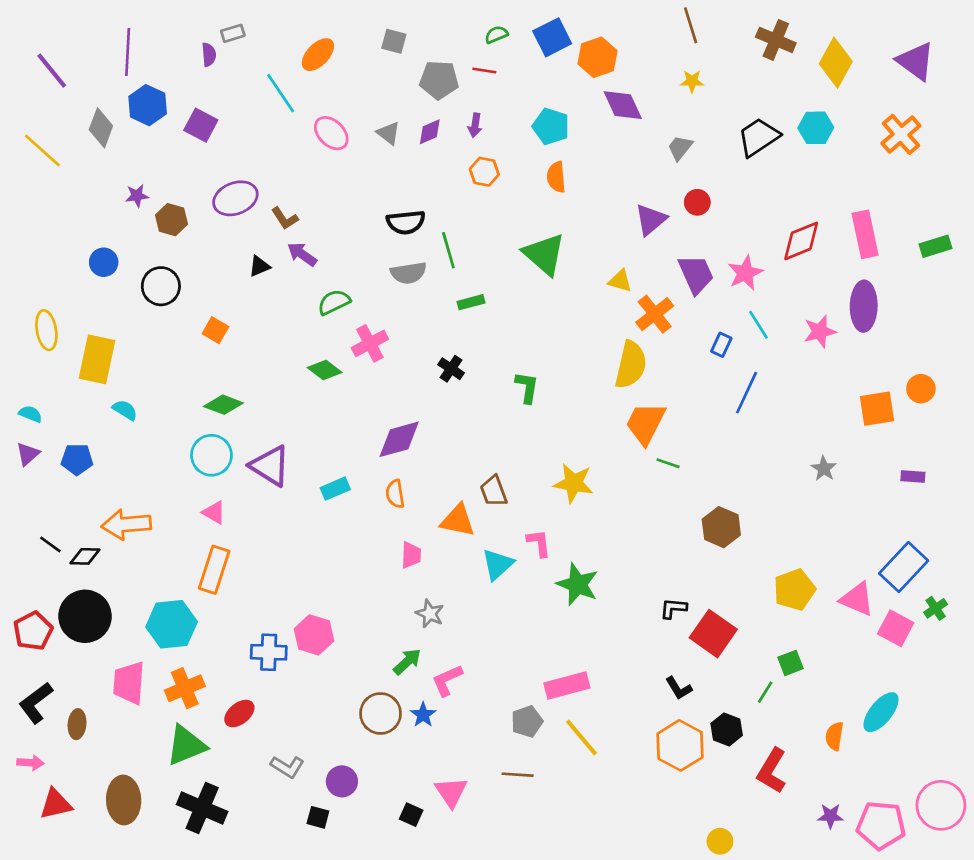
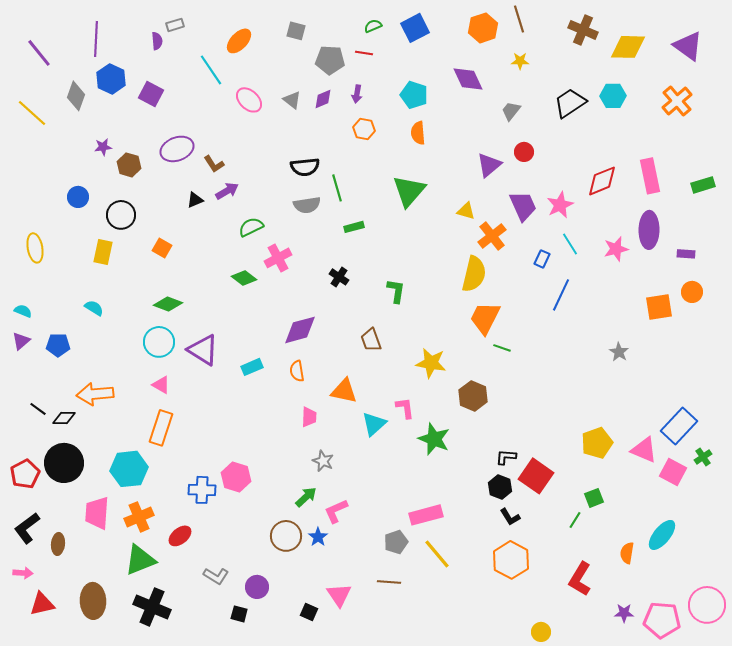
orange hexagon: (597, 57) -> (483, 28), moved
yellow diamond: (836, 63) -> (628, 47), turned 63
purple arrow: (302, 254) -> (227, 191), turned 115
green triangle: (544, 254) -> (409, 191), turned 30
yellow rectangle: (97, 359) -> (103, 252), moved, size x0.7
purple rectangle: (913, 477) -> (686, 254), moved
brown trapezoid: (494, 491) -> (371, 340), moved
brown hexagon: (721, 527) -> (473, 396), moved
black hexagon: (727, 729) -> (500, 487), moved

